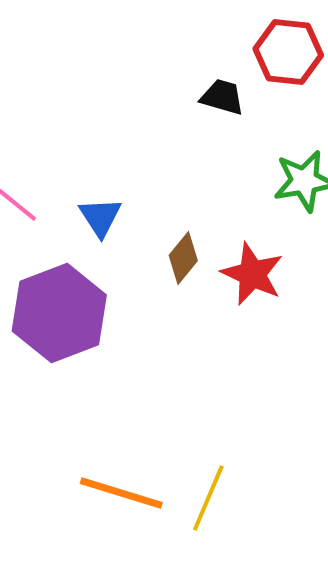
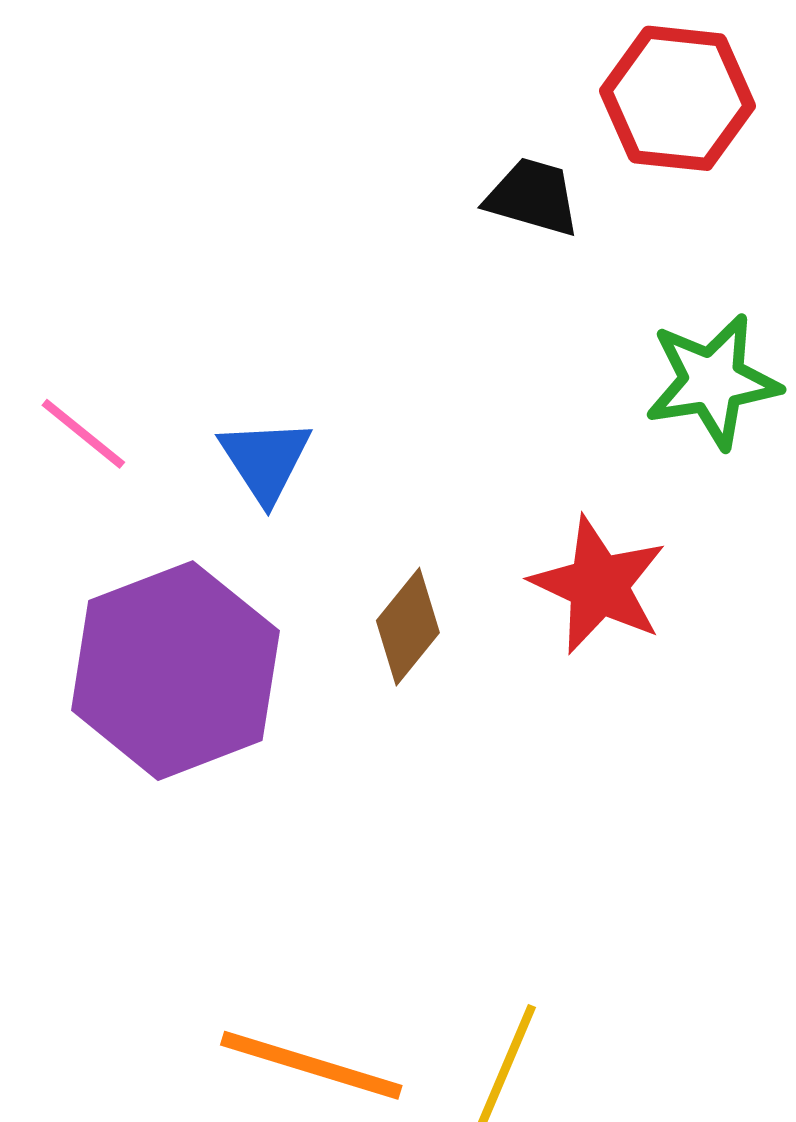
brown diamond: (183, 258) -> (408, 627), moved

